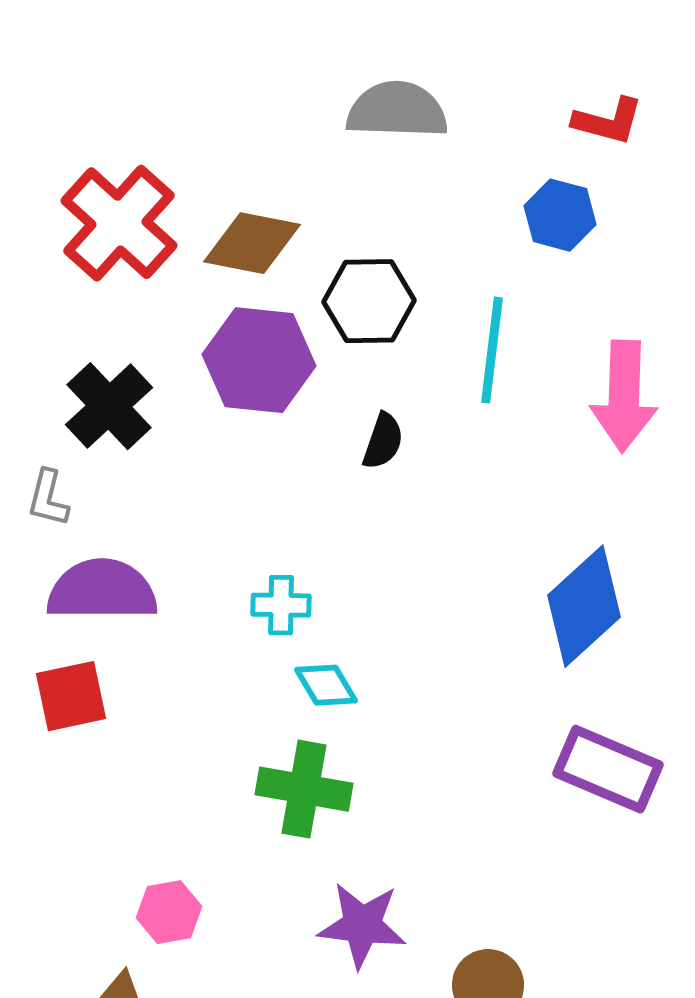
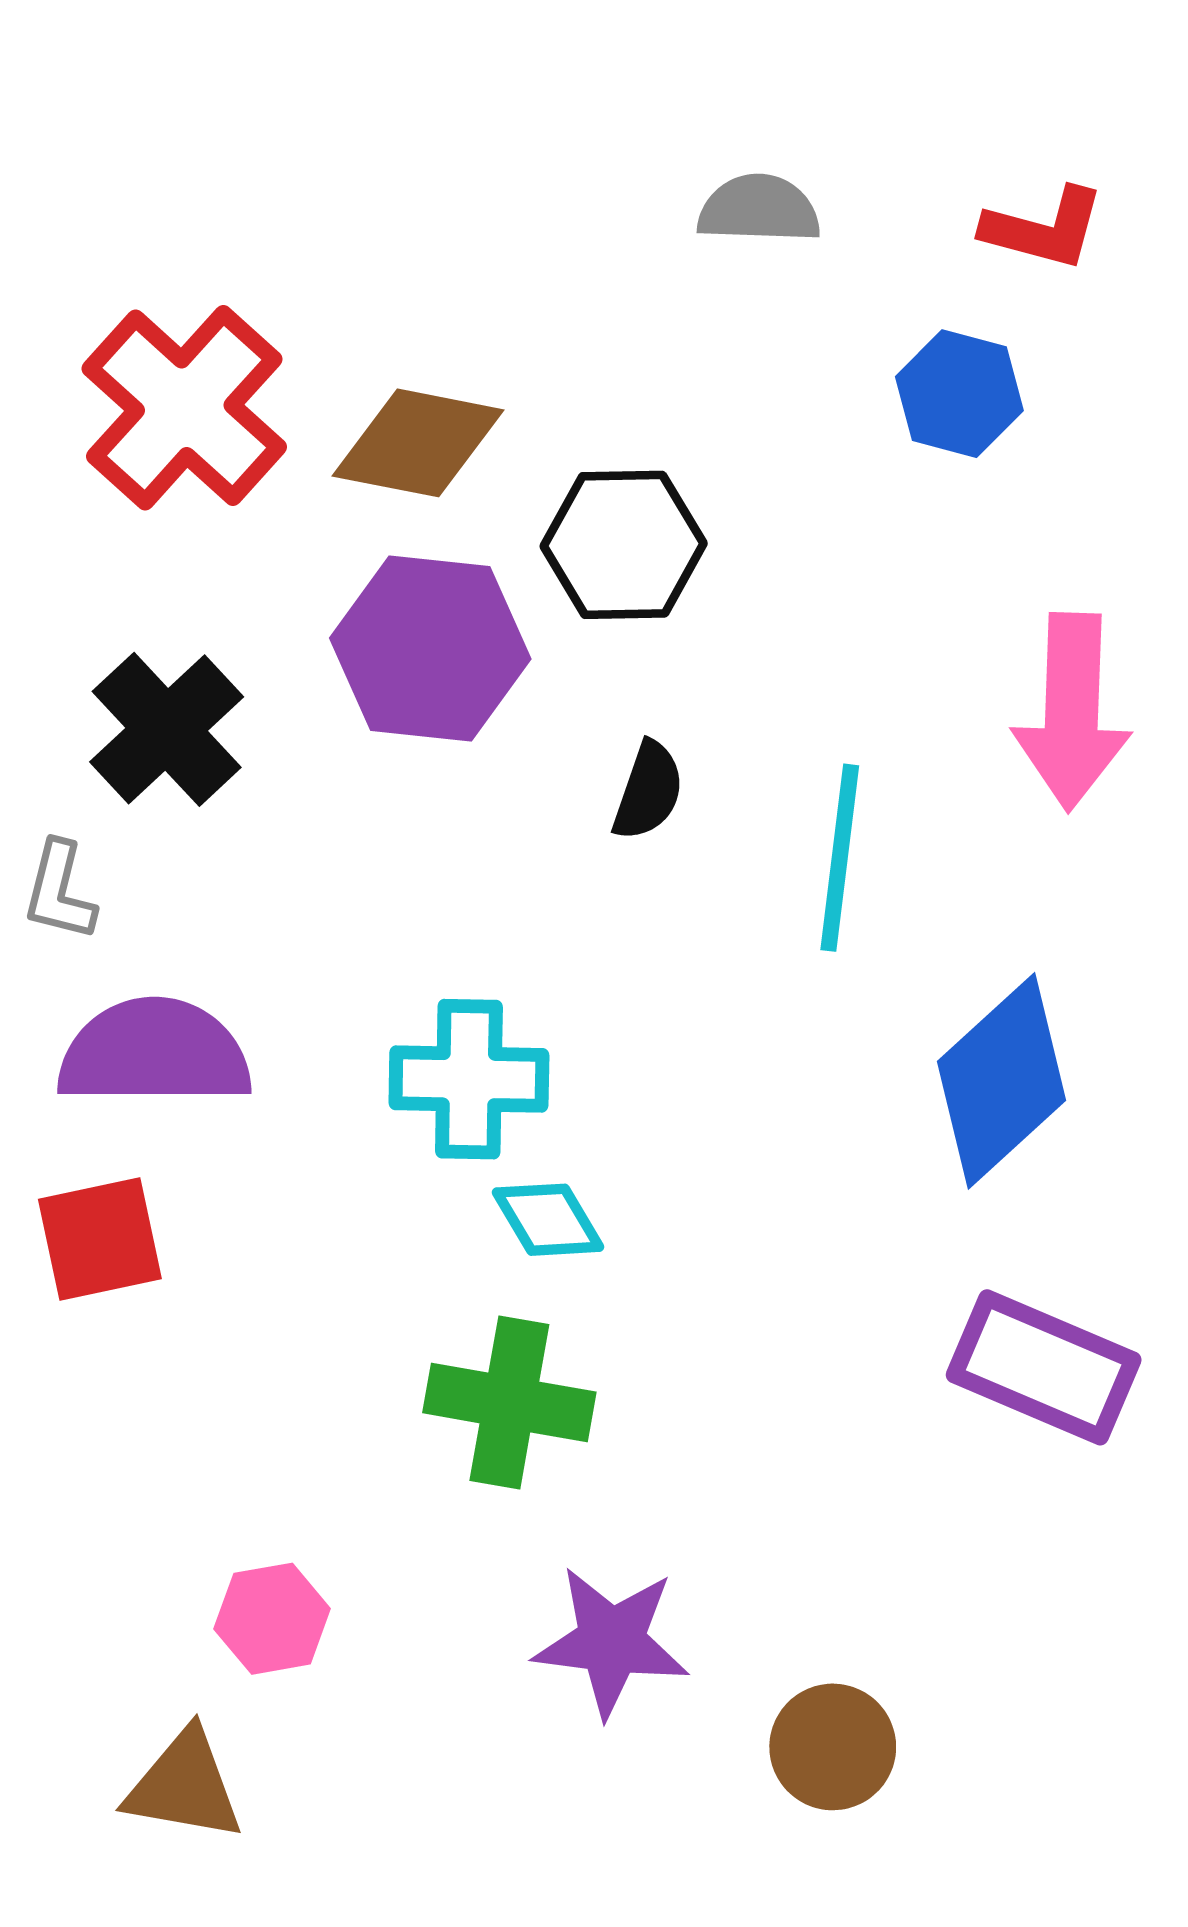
gray semicircle: (397, 110) -> (759, 209), moved, size x0.7
cyan line: (492, 350) -> (840, 858), moved
cyan cross: (281, 605) -> (469, 1079), size x1.5

